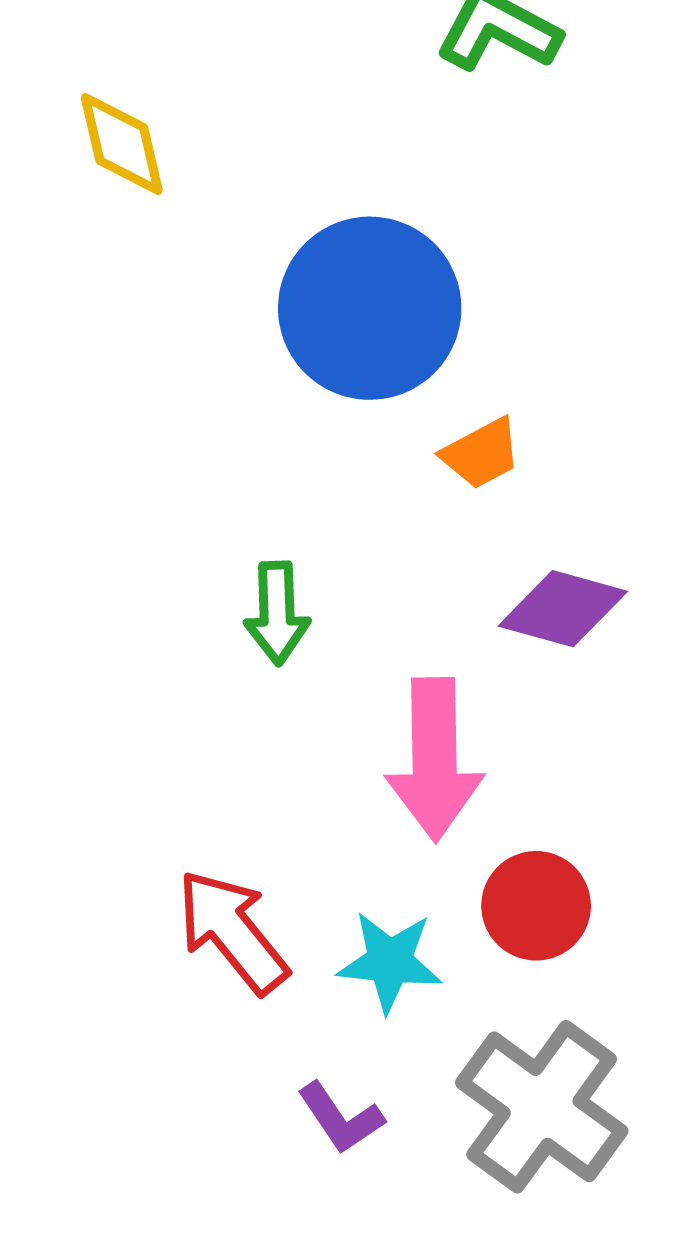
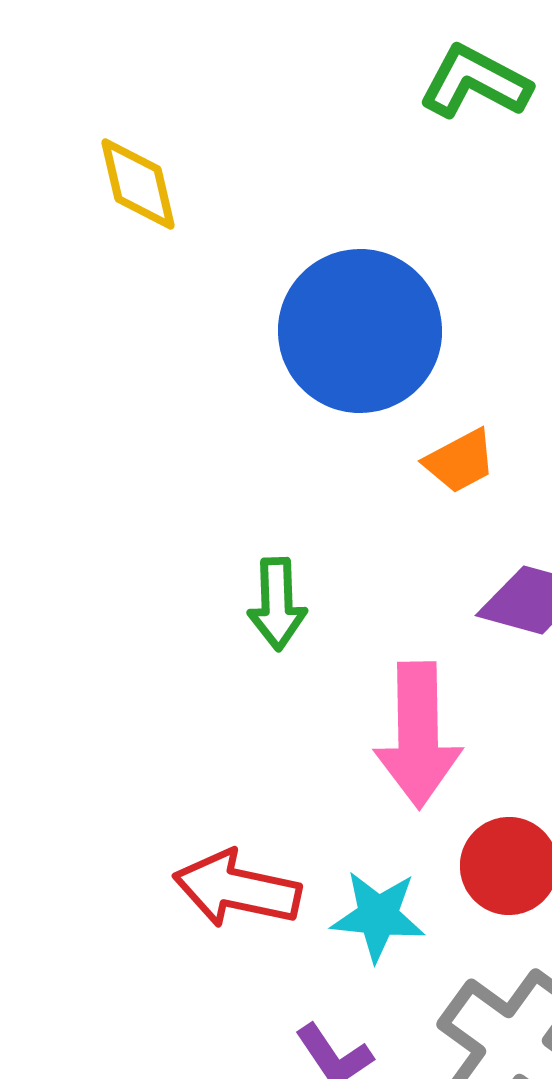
red arrow: (232, 931) -> (237, 889), turned -39

